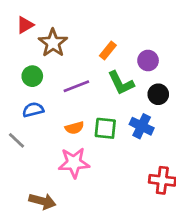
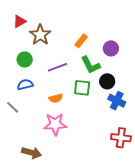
black circle: (158, 94) -> (107, 81), moved
blue cross: (142, 126) -> (117, 101), moved
green square: (105, 128) -> (82, 88), moved

